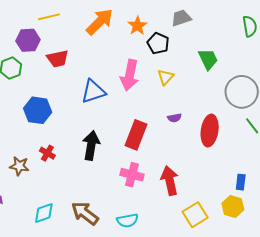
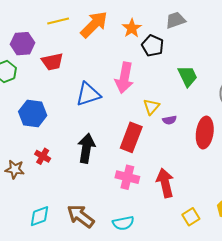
yellow line: (49, 17) -> (58, 21), moved
green trapezoid: (208, 59) -> (188, 76), moved
yellow triangle: (166, 77) -> (151, 107), moved
yellow square: (195, 215) -> (191, 217), size x0.7

